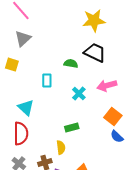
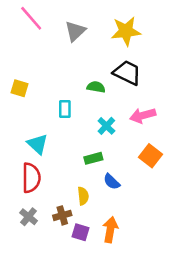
gray triangle: (23, 39) -> (75, 31), moved
green rectangle: (72, 128) -> (93, 158), moved
blue semicircle: (117, 137) -> (112, 182), moved

